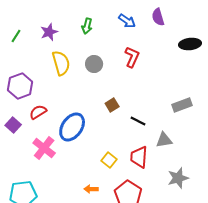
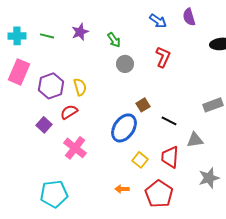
green arrow: (87, 26) -> (114, 40), moved, turned -49
green line: (16, 36) -> (47, 36), turned 72
yellow semicircle: (61, 63) -> (80, 87), moved, size x0.7
blue ellipse: (72, 127) -> (124, 128), moved

